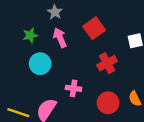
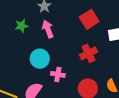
red square: (94, 28) -> (89, 19), moved
cyan circle: (40, 64) -> (40, 59), moved

